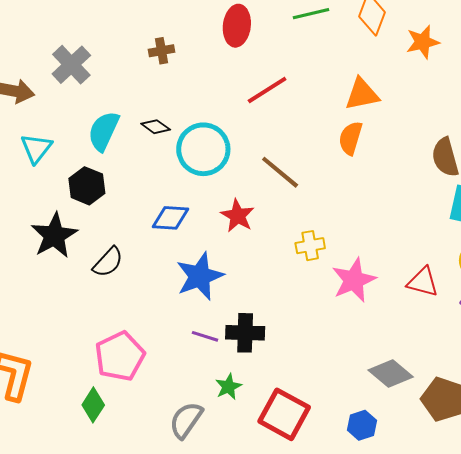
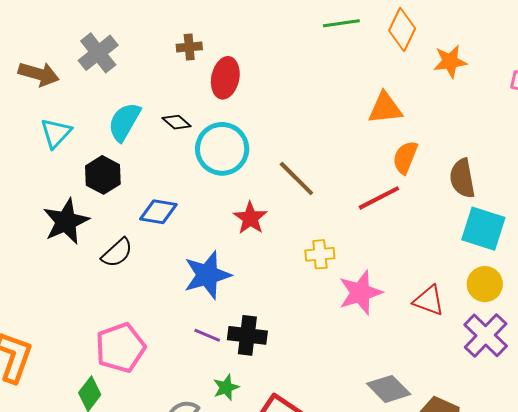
red ellipse: (237, 26) -> (225, 78), moved
red line: (267, 90) -> (379, 198), moved
orange semicircle: (350, 138) -> (405, 157), moved
blue diamond: (170, 218) -> (158, 212), moved

